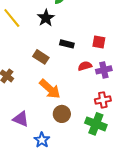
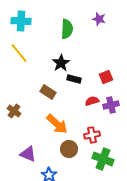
black star: (46, 18) -> (61, 63), moved
red square: (99, 42) -> (106, 77), turned -32
red cross: (103, 100) -> (92, 135), moved

